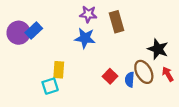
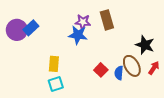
purple star: (88, 14) -> (83, 22), moved
red arrow: (168, 74) -> (154, 68), turned 64
cyan square: (50, 86) -> (56, 84), moved

